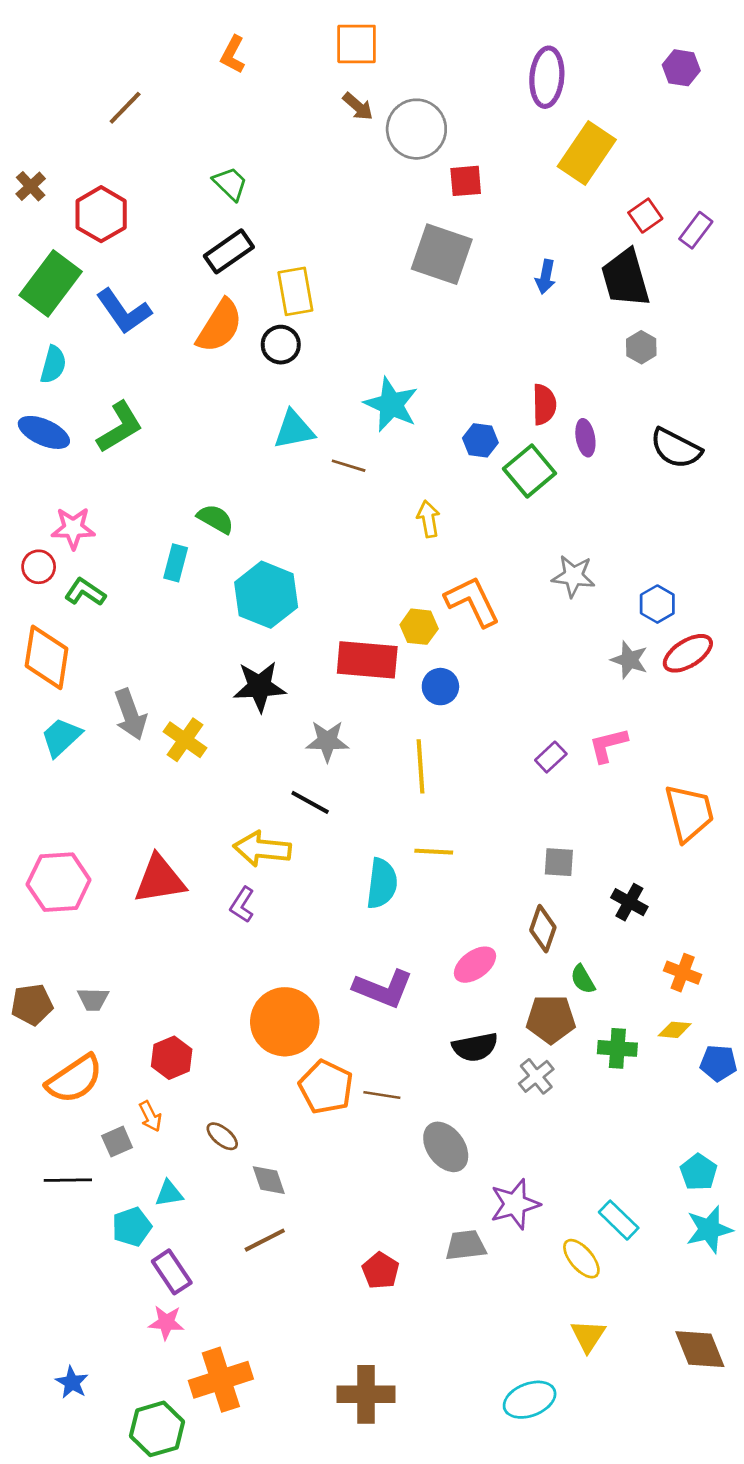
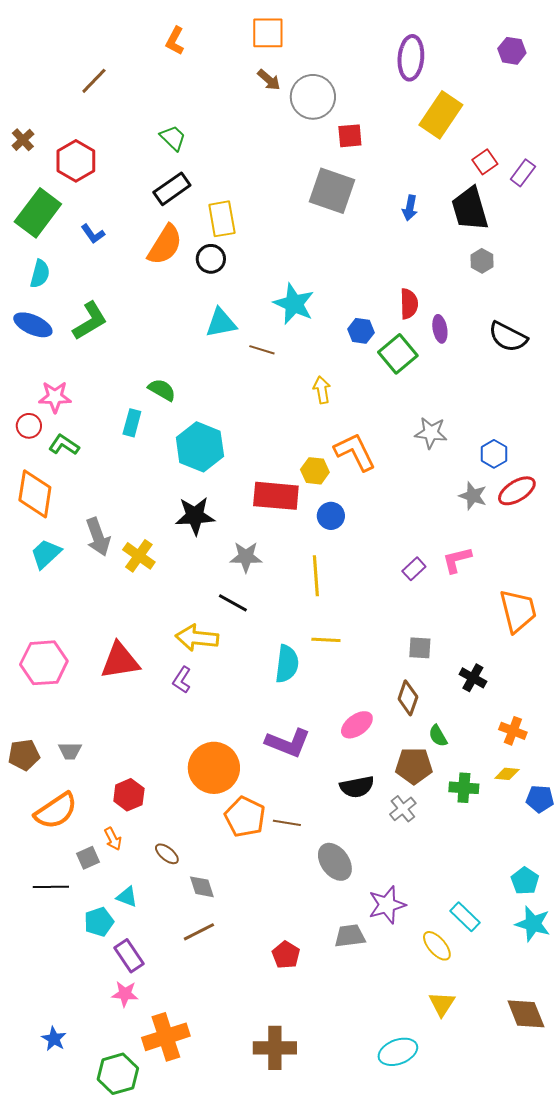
blue L-shape: (124, 311) -> (93, 234), size x0.6
cyan triangle: (169, 1193) -> (127, 897), turned 30
cyan star: (709, 1229) -> (533, 924), turned 30

